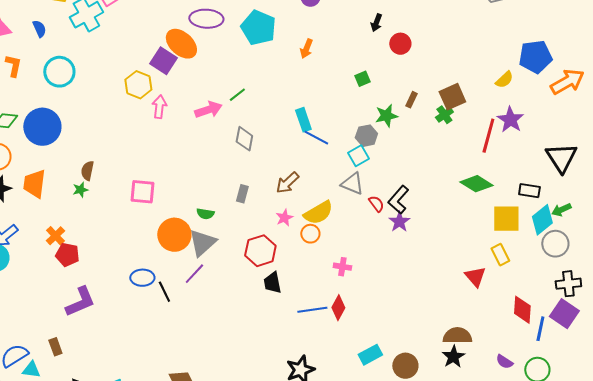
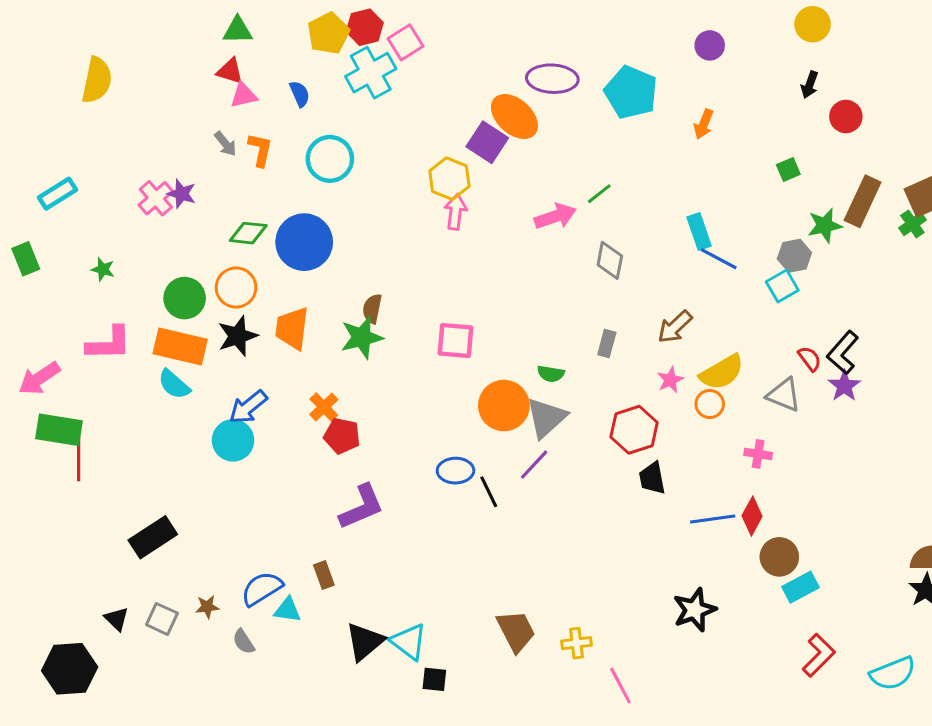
brown rectangle: (411, 100) -> (863, 201), size x2.0
pink arrow: (159, 107) -> (455, 212), moved
gray triangle: (352, 184) -> (784, 395), moved
green star: (80, 190) -> (362, 337), size x1.8
brown circle: (405, 366) -> (779, 557), moved

